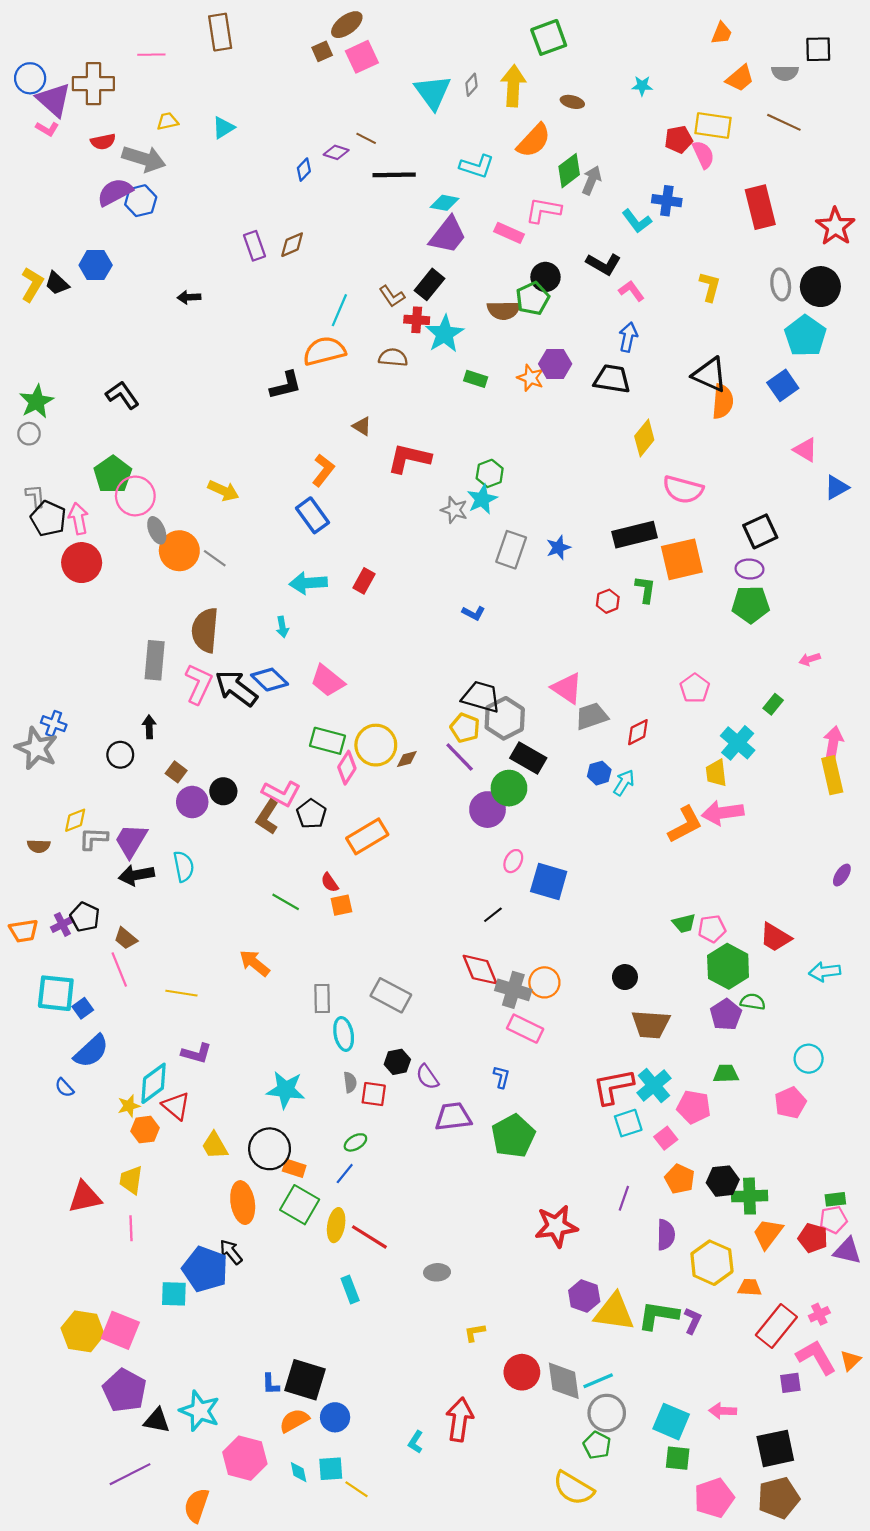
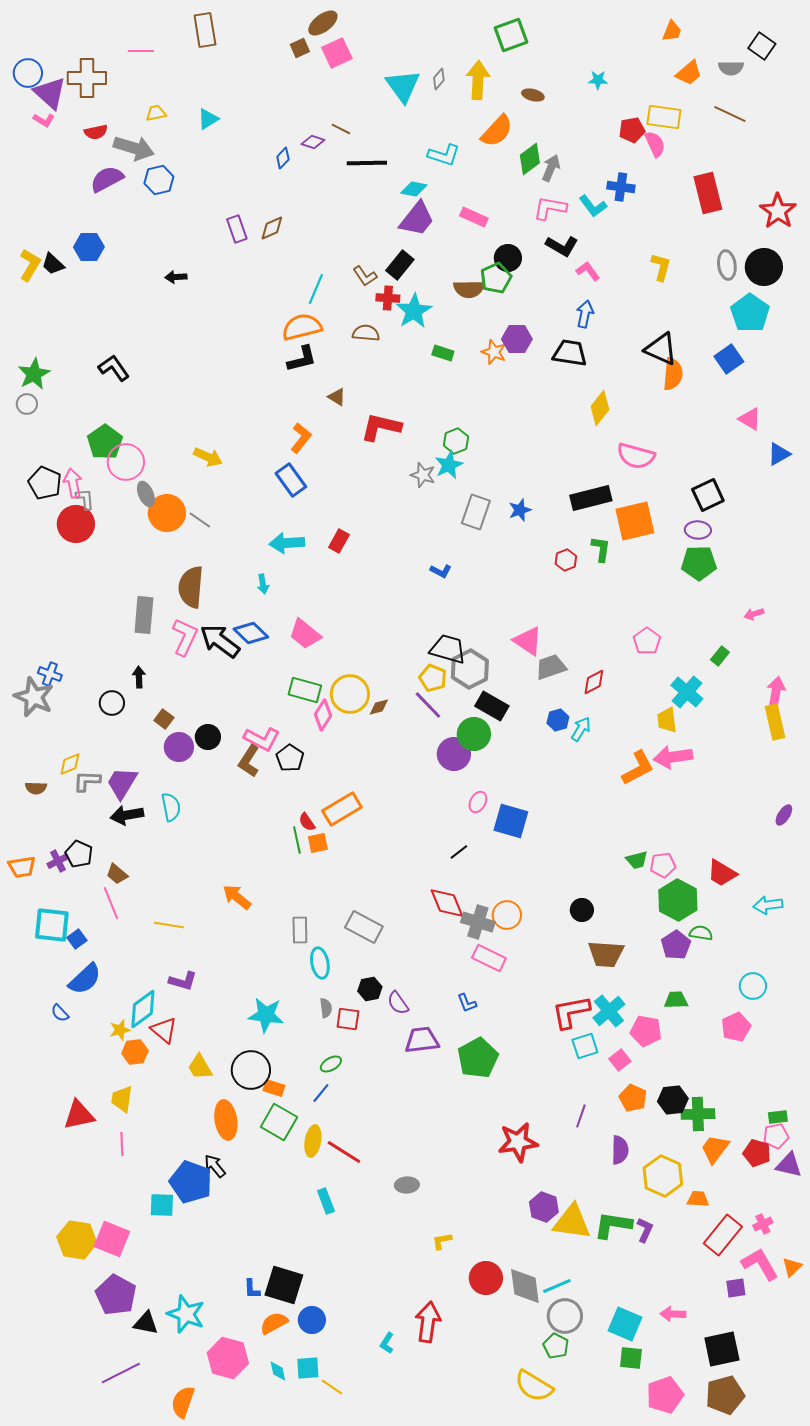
black square: (818, 49) -> (762, 46), turned 36
blue hexagon: (141, 201) -> (159, 180), moved
pink L-shape: (543, 210) -> (550, 208), moved
black L-shape: (286, 385) -> (302, 359), moved
gray L-shape: (35, 496) -> (85, 499), moved
orange rectangle: (367, 836) -> (342, 809), moved
green line: (286, 902) -> (297, 840), moved, turned 48
blue L-shape: (501, 1077) -> (467, 1003), turned 145

